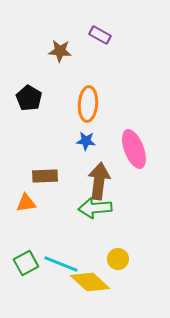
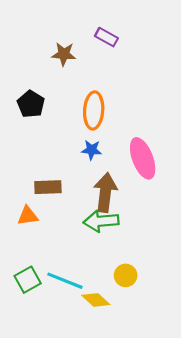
yellow diamond: (90, 282) -> (96, 300), size x0.7

